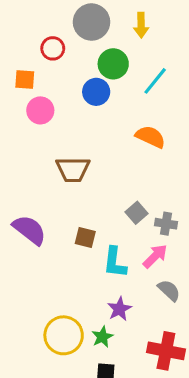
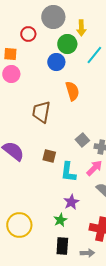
yellow arrow: (141, 25) -> (81, 28), moved
pink circle: (40, 110) -> (11, 74), moved
orange semicircle: (150, 137) -> (72, 91), moved, turned 48
brown trapezoid: (73, 169) -> (41, 112), turned 100
yellow circle: (64, 335) -> (19, 225), moved

